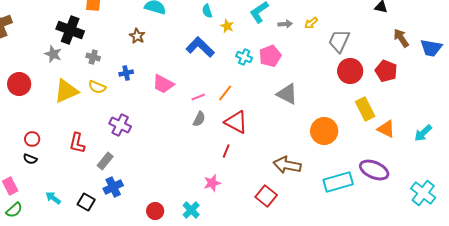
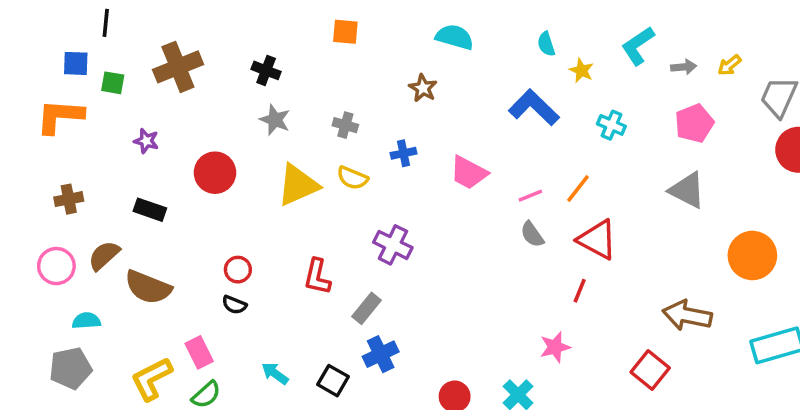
black cross: (70, 30) -> (266, 70), moved, size x0.6
pink pentagon: (270, 56) -> (694, 123), moved
gray semicircle: (199, 119) -> (532, 234), turned 119

